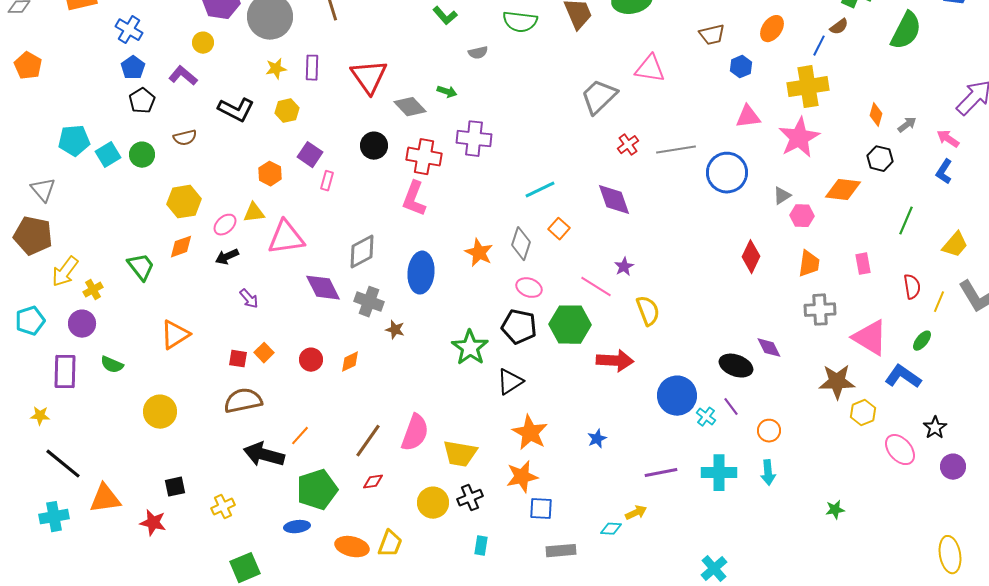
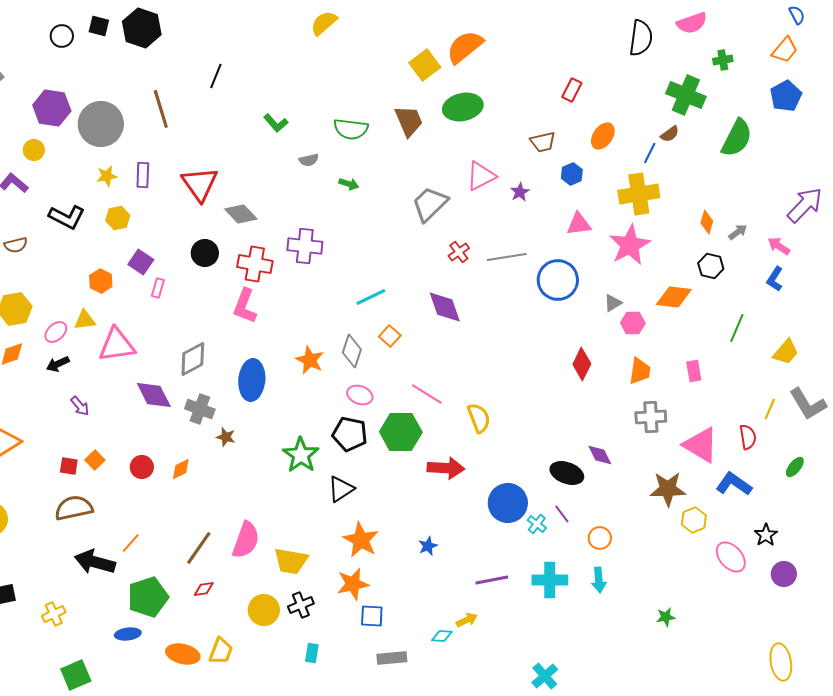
pink triangle: (650, 69) -> (481, 176), turned -36
green arrow: (447, 92) -> (349, 184), moved
purple star: (624, 267) -> (520, 192), moved
red semicircle: (912, 287) -> (748, 437), moved
green ellipse: (922, 341) -> (795, 467), moved

